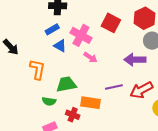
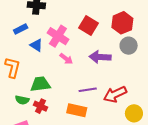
blue rectangle: (52, 29) -> (21, 29), moved
purple arrow: (135, 60) -> (100, 57), moved
orange rectangle: (90, 103) -> (77, 110), moved
red cross: (73, 115) -> (40, 106), moved

